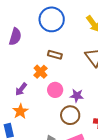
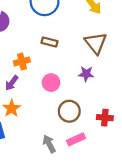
orange cross: (40, 72) -> (22, 61), moved, turned 32
purple star: (77, 96) -> (86, 74), moved

